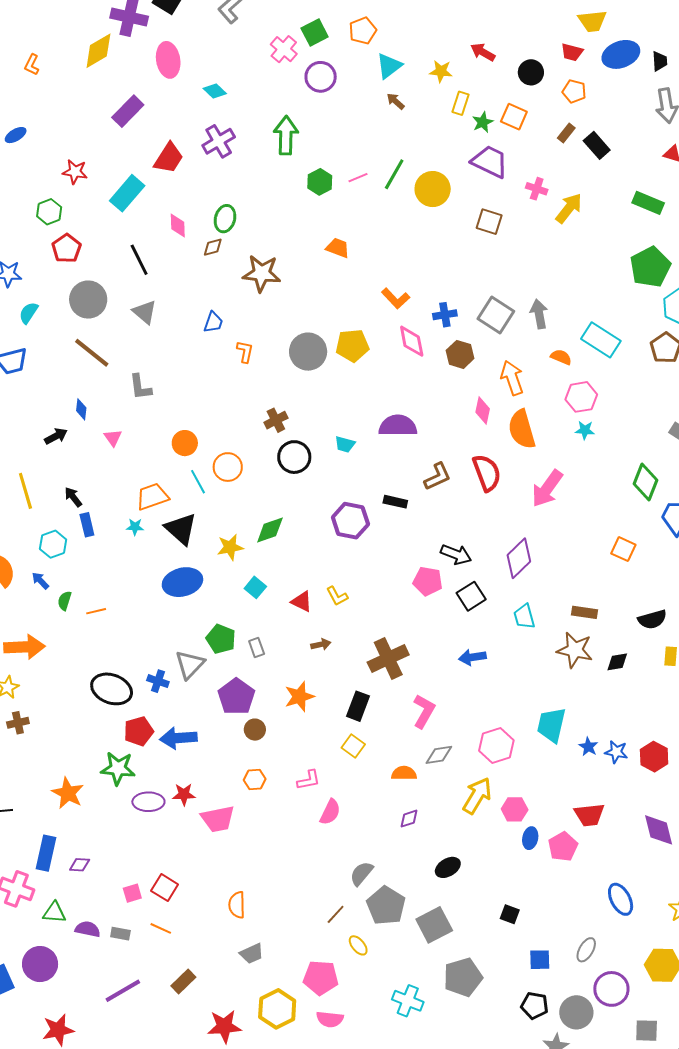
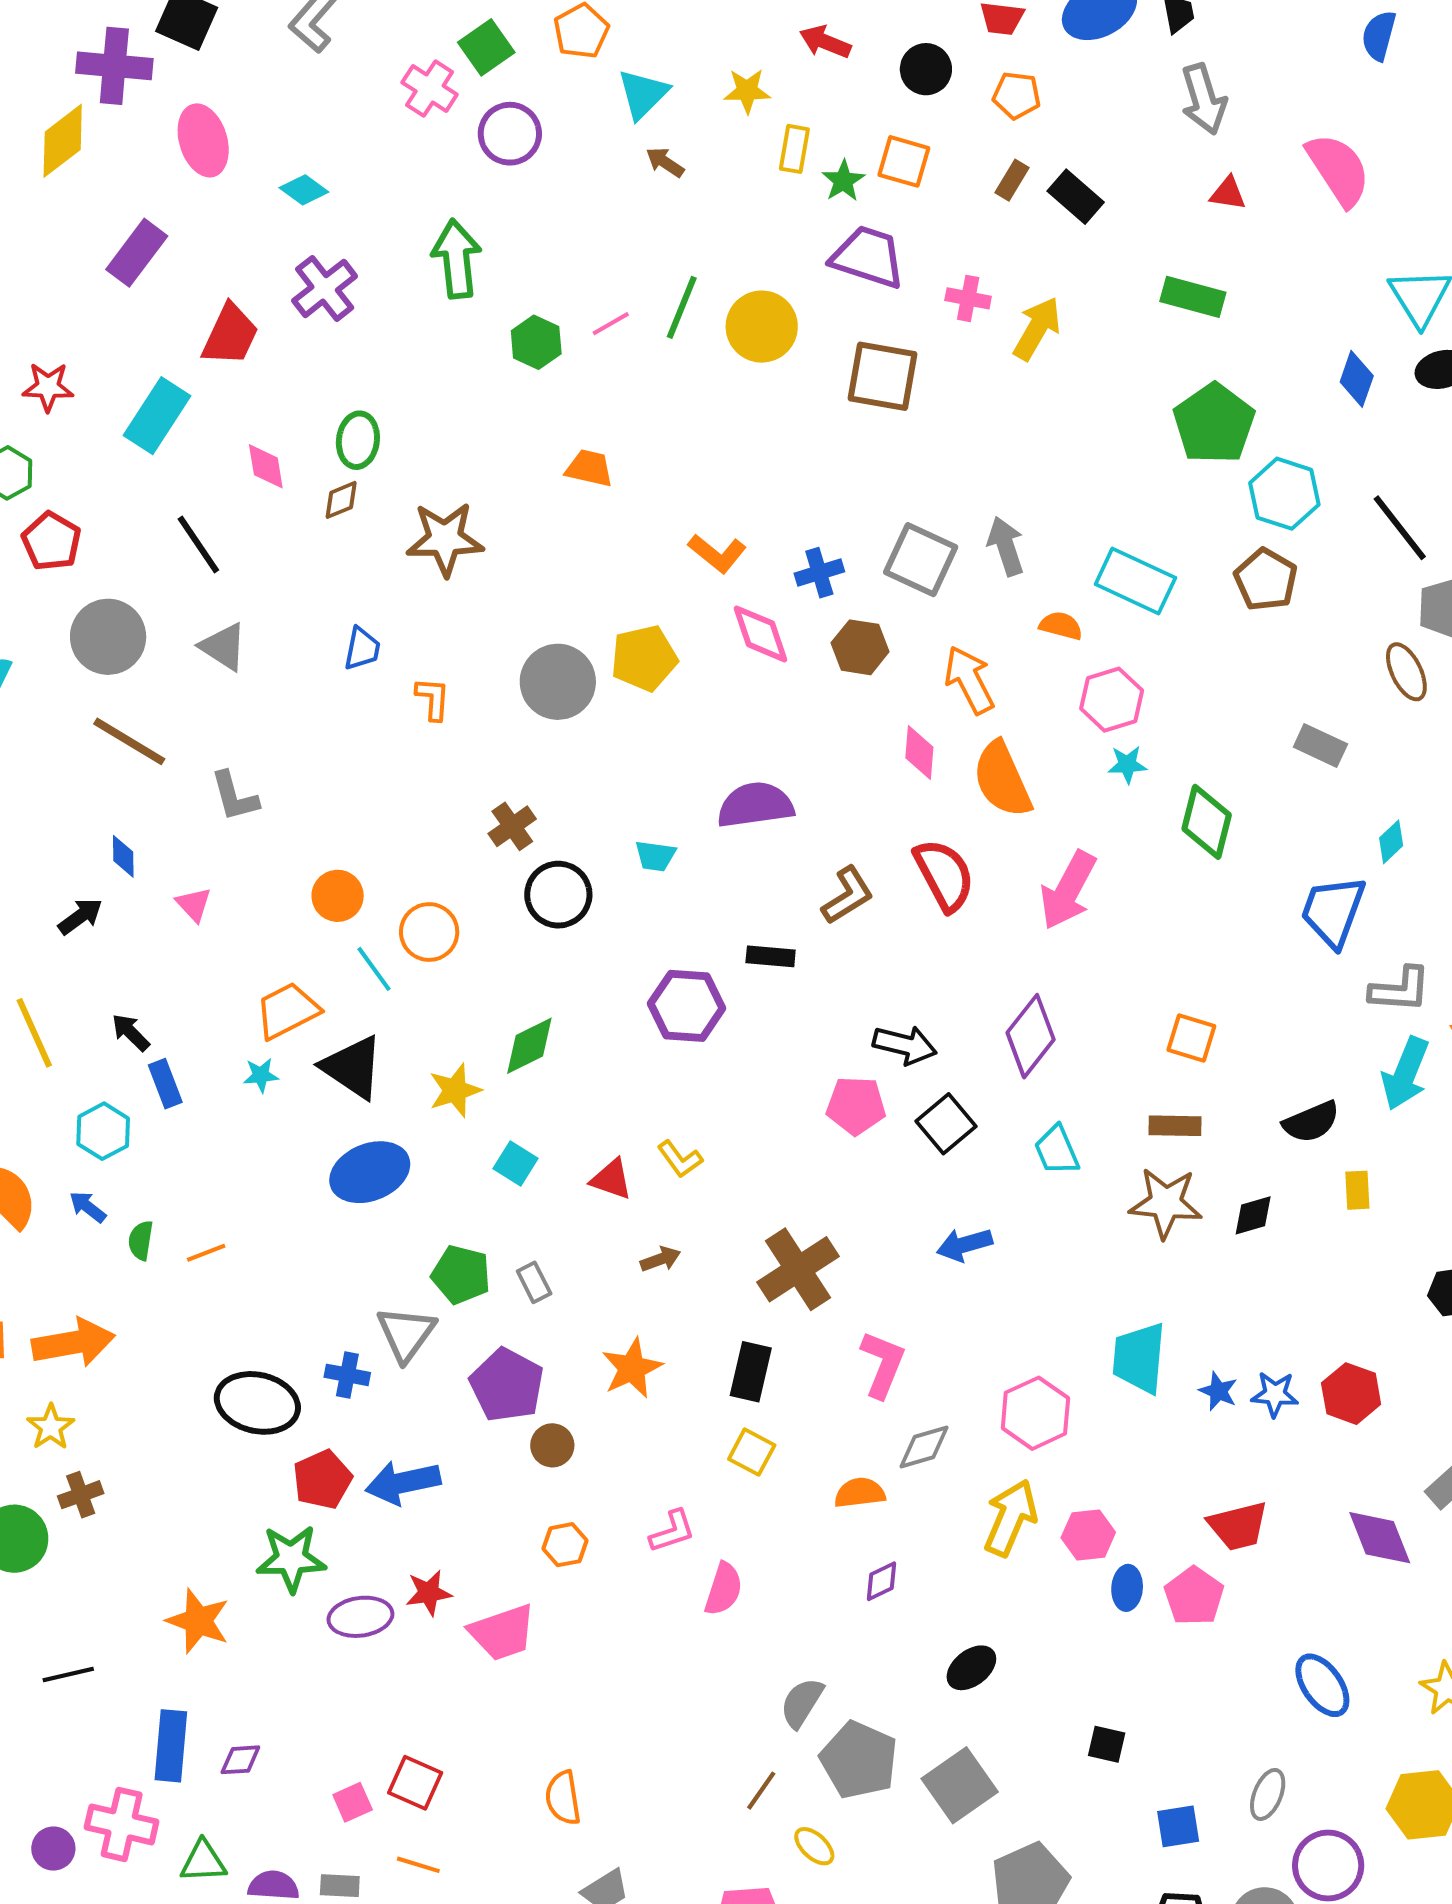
brown square: (489, 222) -> (883, 376), size x1.4
green diamond: (645, 482) -> (1207, 822), moved
orange square: (623, 549) -> (1191, 1038), moved

